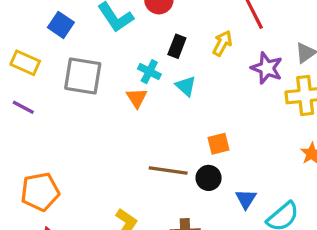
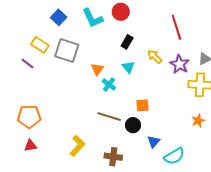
yellow arrow: (222, 43) -> (155, 57), moved, turned -84
yellow rectangle: (25, 63) -> (40, 45), moved
cyan cross: (149, 72) -> (109, 85), moved

